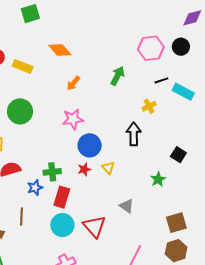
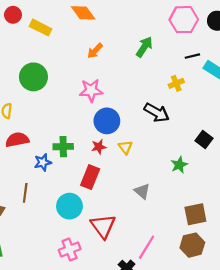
black arrow: (134, 134) -> (157, 113), turned 115
red rectangle: (62, 197) -> (90, 177), moved
red triangle: (94, 226) -> (103, 226), moved

